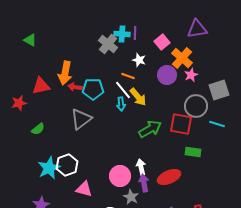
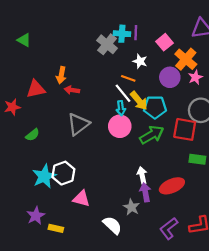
orange arrow: (65, 73) -> (61, 75), size x0.7
cyan pentagon: (93, 89) -> (155, 107), moved
pink circle: (120, 176) -> (120, 126), moved

